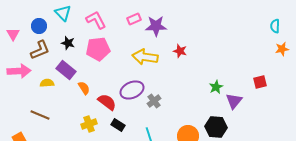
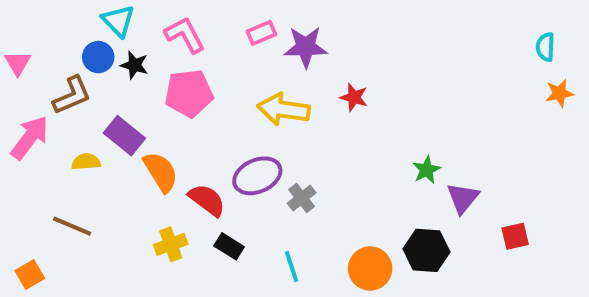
blue circle: (39, 26) -> (98, 57), moved
black star: (68, 43) -> (134, 65), moved
pink arrow: (19, 71) -> (30, 138), turned -50
red square: (260, 82) -> (515, 236), moved
orange semicircle: (84, 88) -> (161, 172), size x1.5

